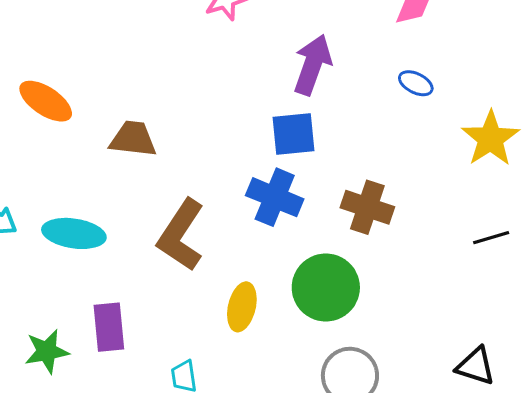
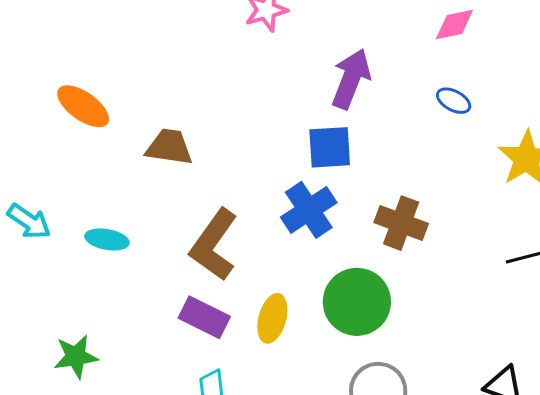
blue cross: (275, 197) -> (309, 210), turned 32
cyan ellipse: (74, 233) -> (107, 239), size x0.7
purple rectangle: (109, 327) -> (204, 317), moved, turned -60

